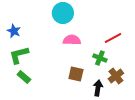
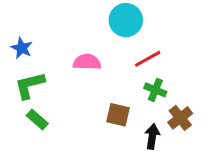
cyan circle: (63, 13) -> (126, 20), moved
red line: (113, 38) -> (148, 59), moved
pink semicircle: (72, 40) -> (87, 62), moved

